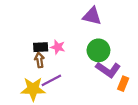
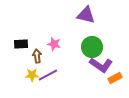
black rectangle: (41, 47) -> (21, 44), moved
orange rectangle: (123, 84) -> (115, 78), turned 40
yellow star: (33, 89) -> (32, 75), moved, size x0.6

